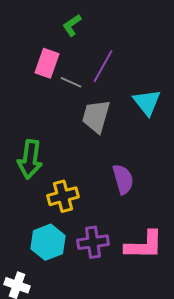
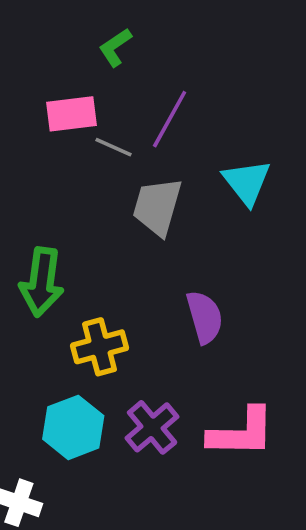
pink rectangle: (47, 63) -> (71, 114), turned 64
purple cross: (93, 242) -> (152, 427), turned -32

